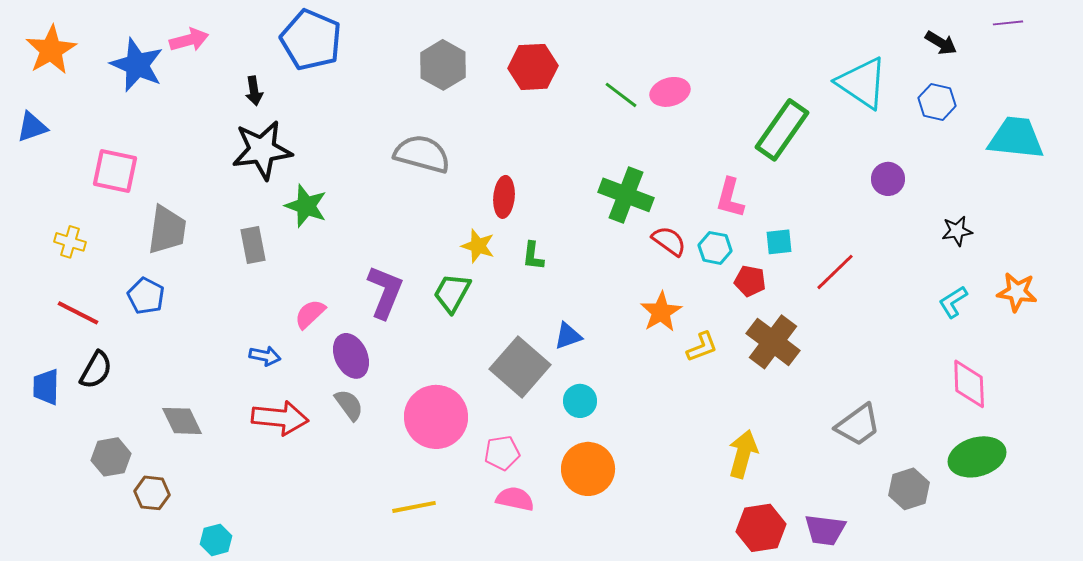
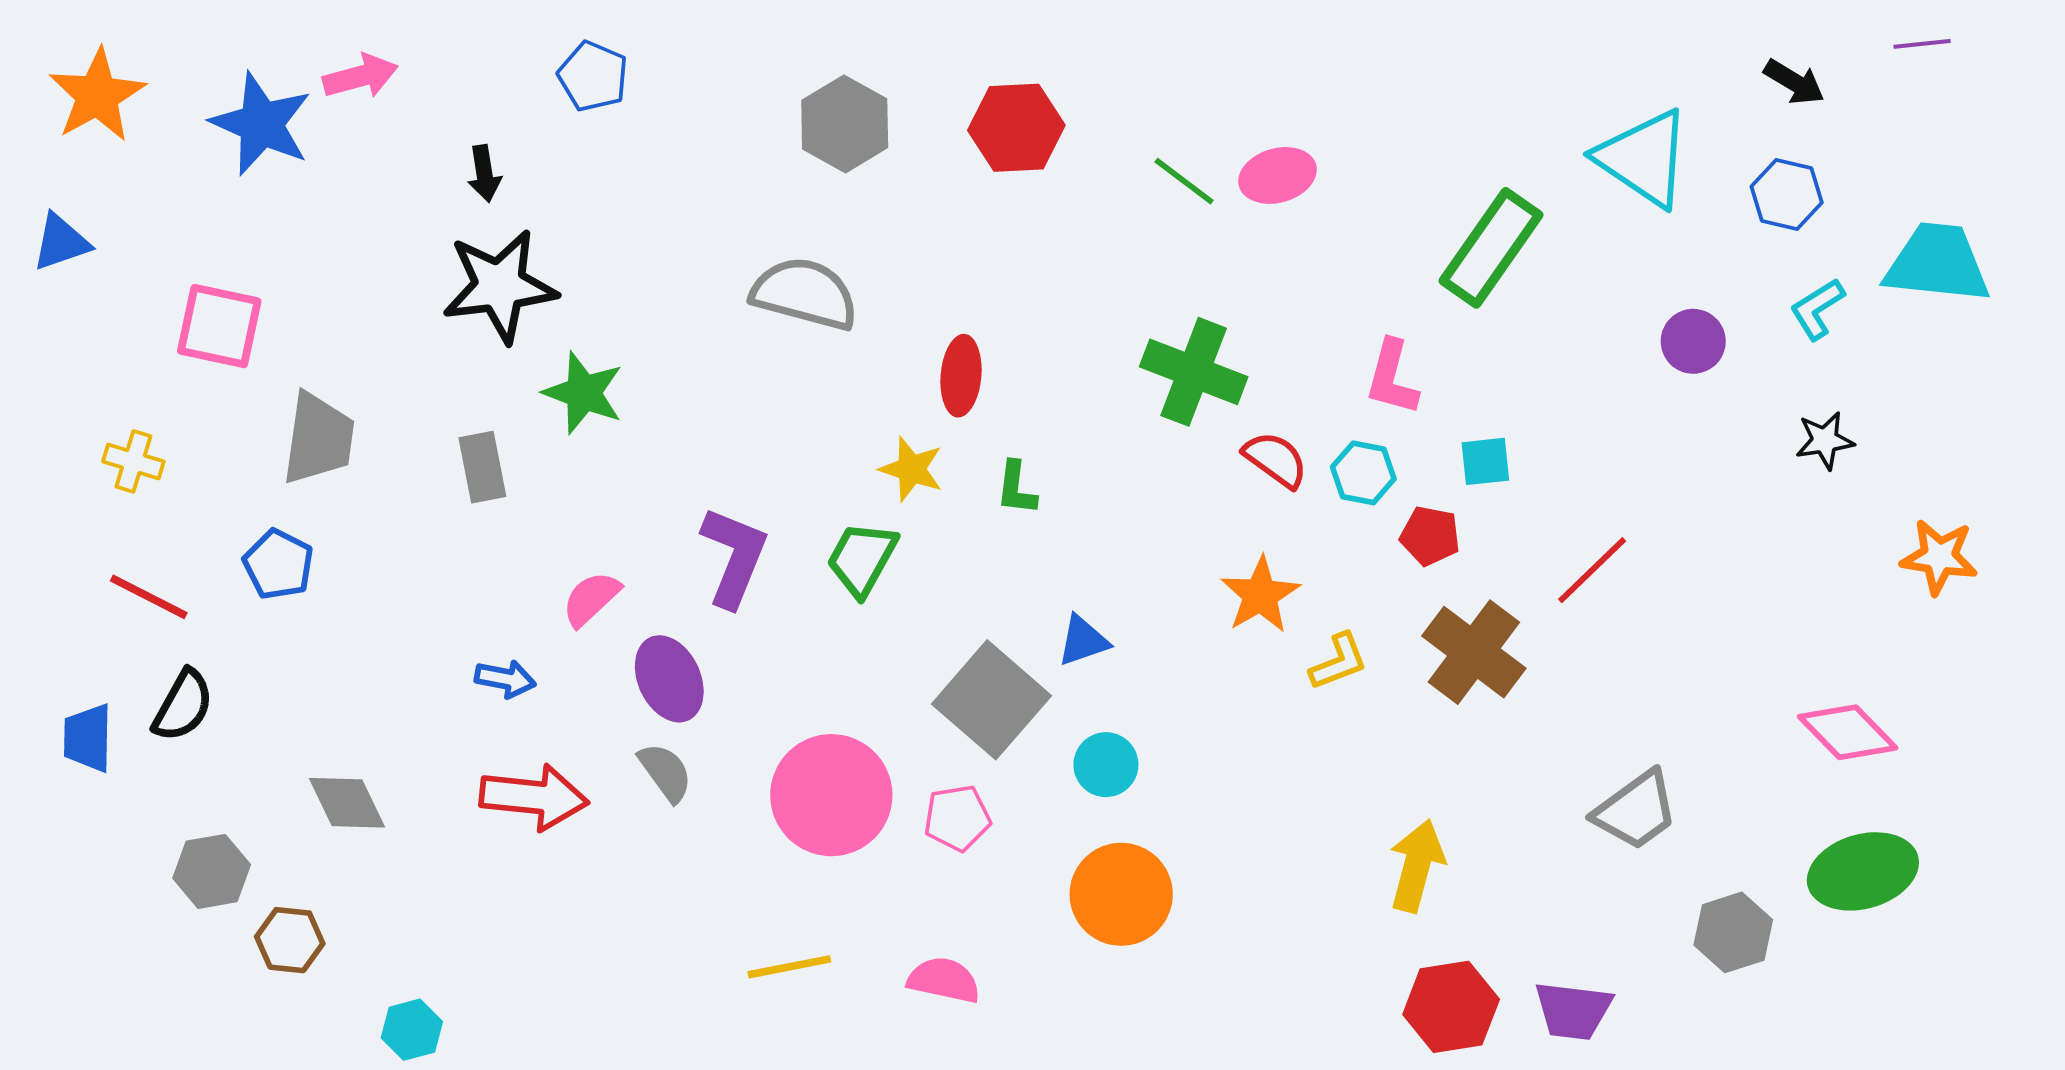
blue pentagon: (311, 40) -> (593, 76), size x0.6
red line: (835, 272) -> (1592, 570), moved
cyan L-shape: (953, 302) -> (1817, 309), moved
pink diamond: (969, 384) -> (1848, 732), turned -42
pink pentagon: (502, 453) -> (957, 818), moved
pink semicircle: (515, 499) -> (944, 980), moved

